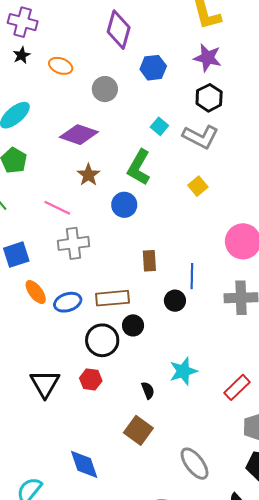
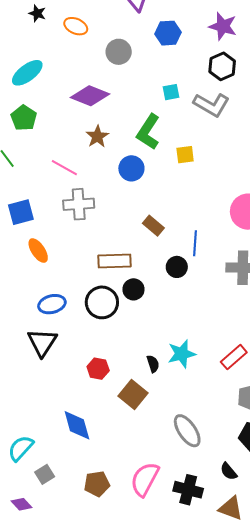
black star: (22, 55) -> (37, 13), turned -30
cyan square: (159, 126) -> (171, 92), turned 36
yellow square: (198, 186) -> (185, 155), moved, turned 30
brown rectangle: (149, 261) -> (153, 226), turned -50
blue ellipse: (68, 302) -> (52, 304), moved
cyan star: (183, 371) -> (182, 354), moved
red hexagon: (91, 379) -> (98, 369), moved
black semicircle: (148, 390) -> (153, 364), moved

